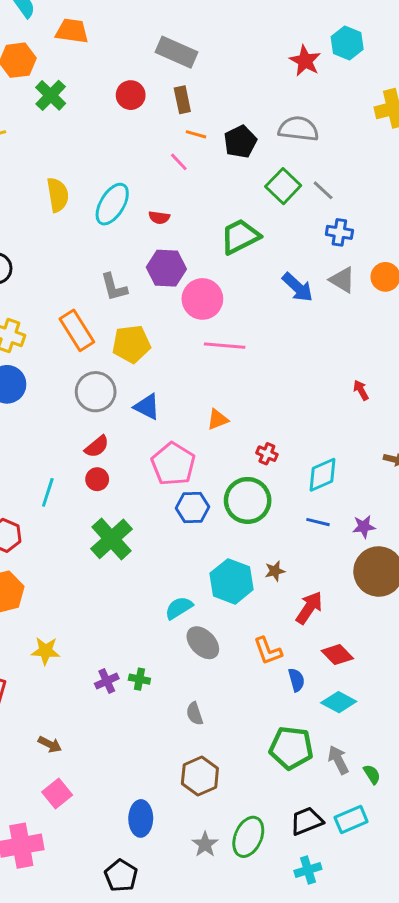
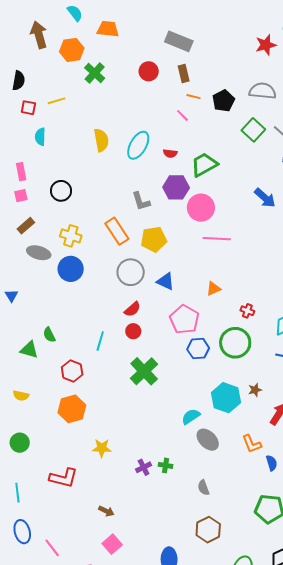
red star: (305, 61) -> (266, 45), turned 30
green trapezoid: (240, 236) -> (204, 165), moved

